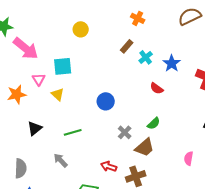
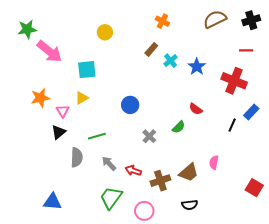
pink triangle: (39, 79) -> (63, 111), moved
red semicircle: (157, 88) -> (196, 109), moved
yellow triangle: (58, 94) -> (82, 98), turned 48
brown trapezoid: (145, 147) -> (189, 173), moved
gray arrow: (61, 160) -> (109, 163), moved
gray semicircle: (21, 168) -> (77, 157), moved

